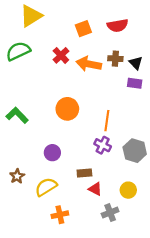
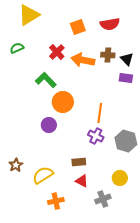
green semicircle: (18, 51) -> (17, 48), size x0.6
green L-shape: (17, 115) -> (46, 80), moved
purple circle: (52, 153) -> (49, 125), moved
red triangle: (95, 189) -> (82, 181), moved

